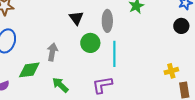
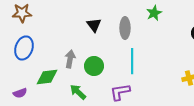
green circle: (90, 43) -> (94, 66), moved

